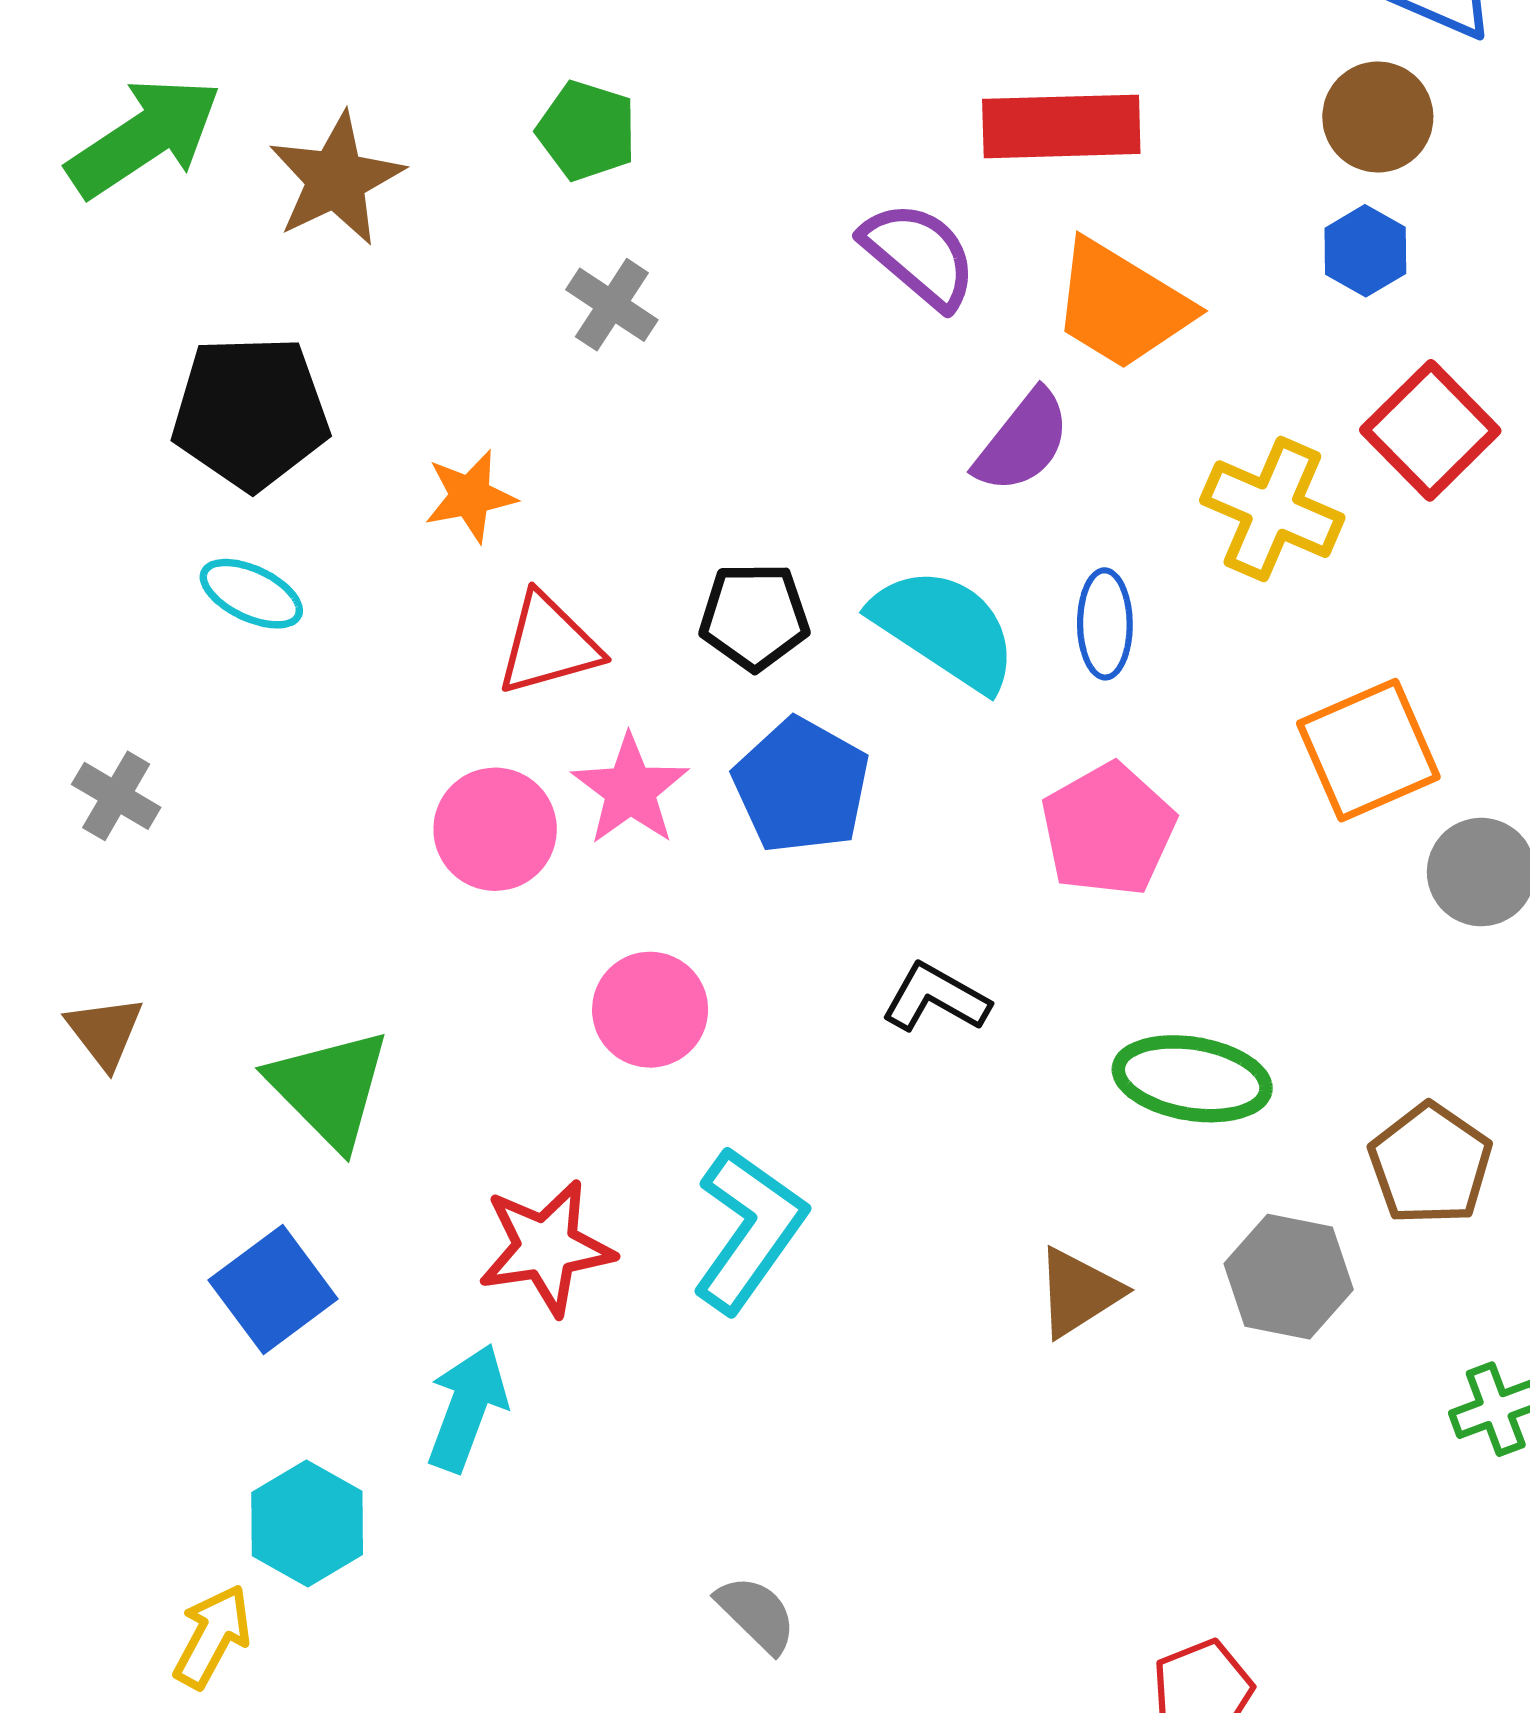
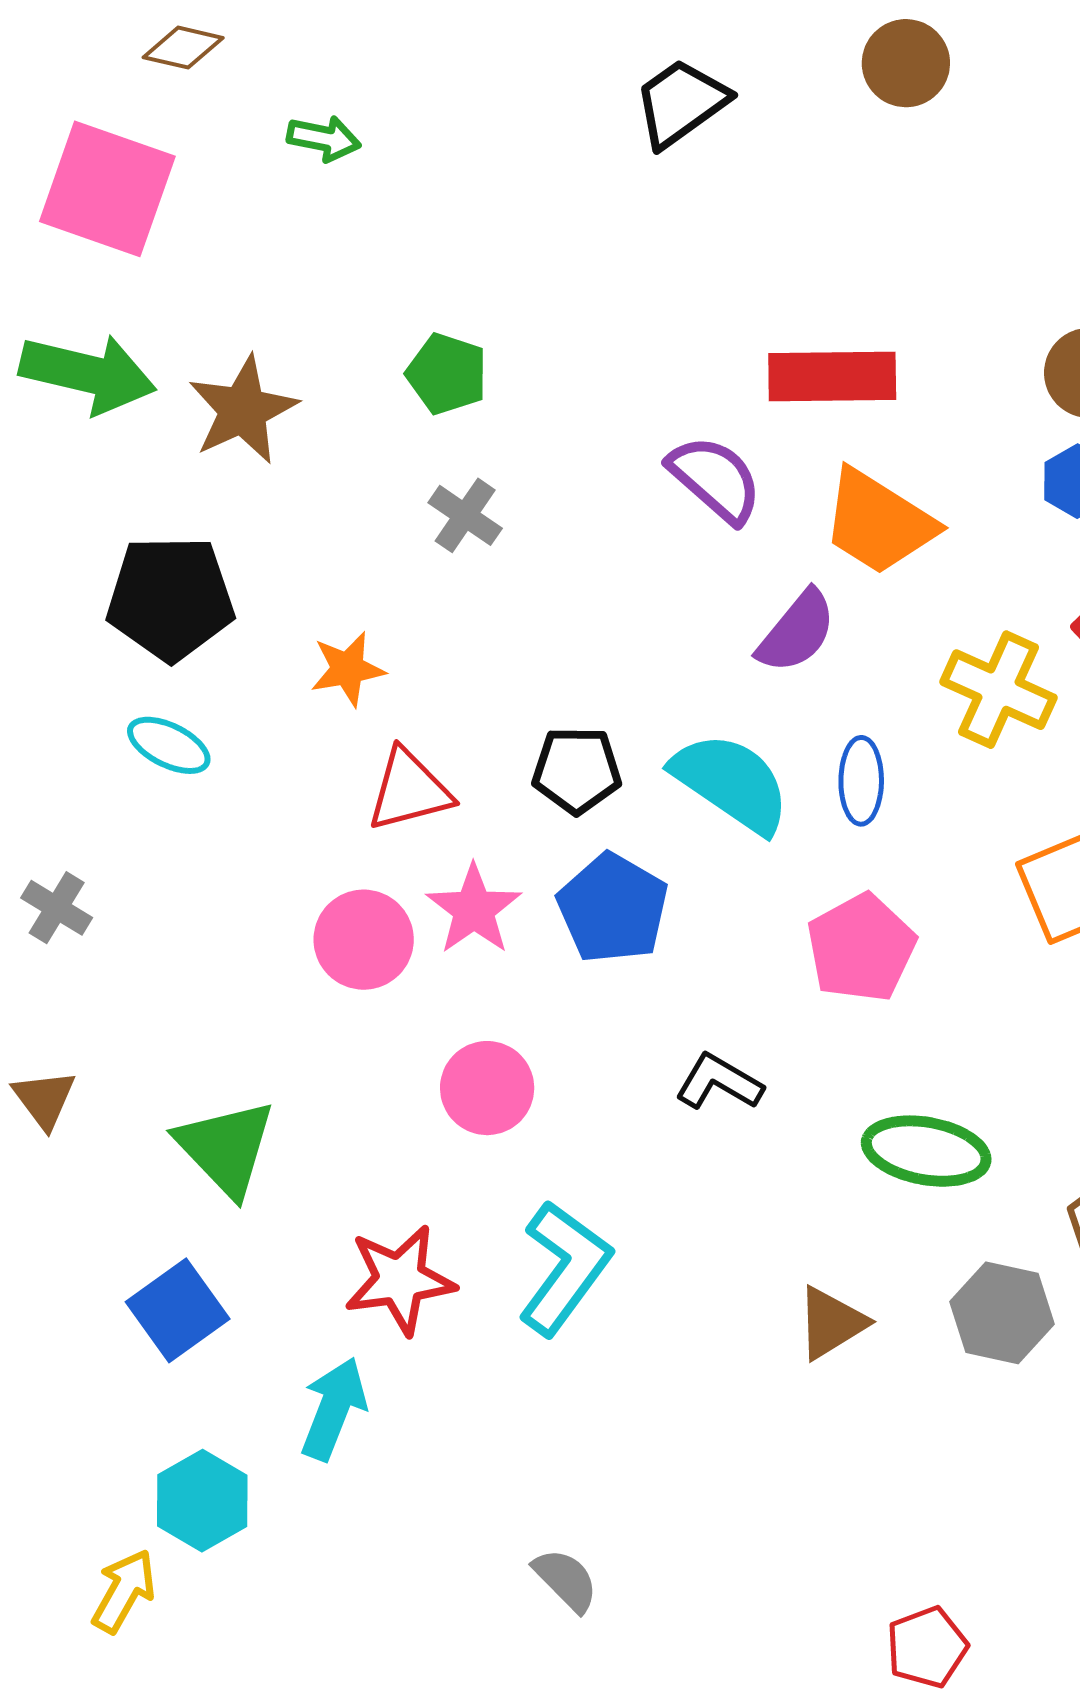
green arrow: (144, 137) -> (88, 374), turned 46

